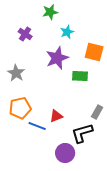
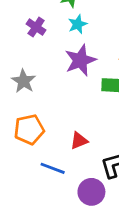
cyan star: (67, 32) -> (78, 24), moved
blue line: (37, 126) -> (53, 168), moved

